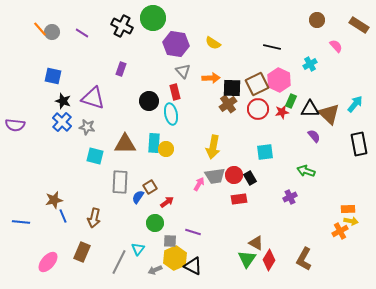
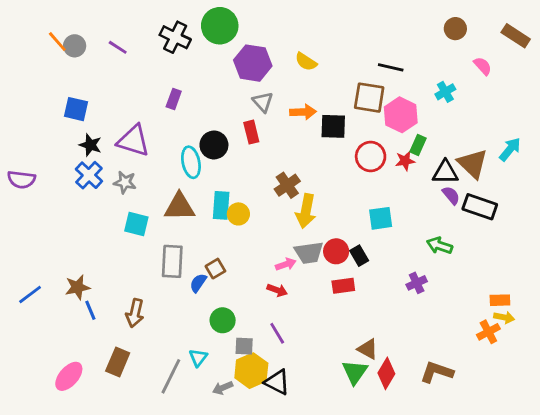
brown square: (257, 84) -> (369, 98), moved, turned 35
brown cross: (228, 104) -> (287, 185), moved
black triangle: (310, 109) -> (445, 172), moved
cyan ellipse: (171, 114) -> (191, 162), moved
black rectangle: (359, 144) -> (480, 207), moved, turned -60
pink arrow: (199, 184) -> (286, 264), turned 40
red arrow: (167, 202) -> (277, 290), moved, turned 56
blue line: (21, 222) -> (30, 294), moved, turned -42
purple line: (193, 232) -> (277, 333), turned 42
brown L-shape: (304, 259) -> (437, 372), turned 80

